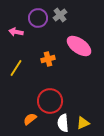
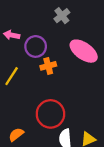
purple circle: (38, 18) -> (36, 46), moved
orange semicircle: (30, 119) -> (16, 135), moved

